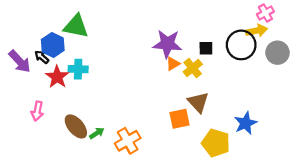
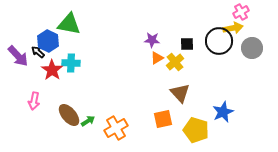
purple star: (167, 44) -> (152, 40), size x0.6
orange square: (179, 119) -> (163, 119), moved

